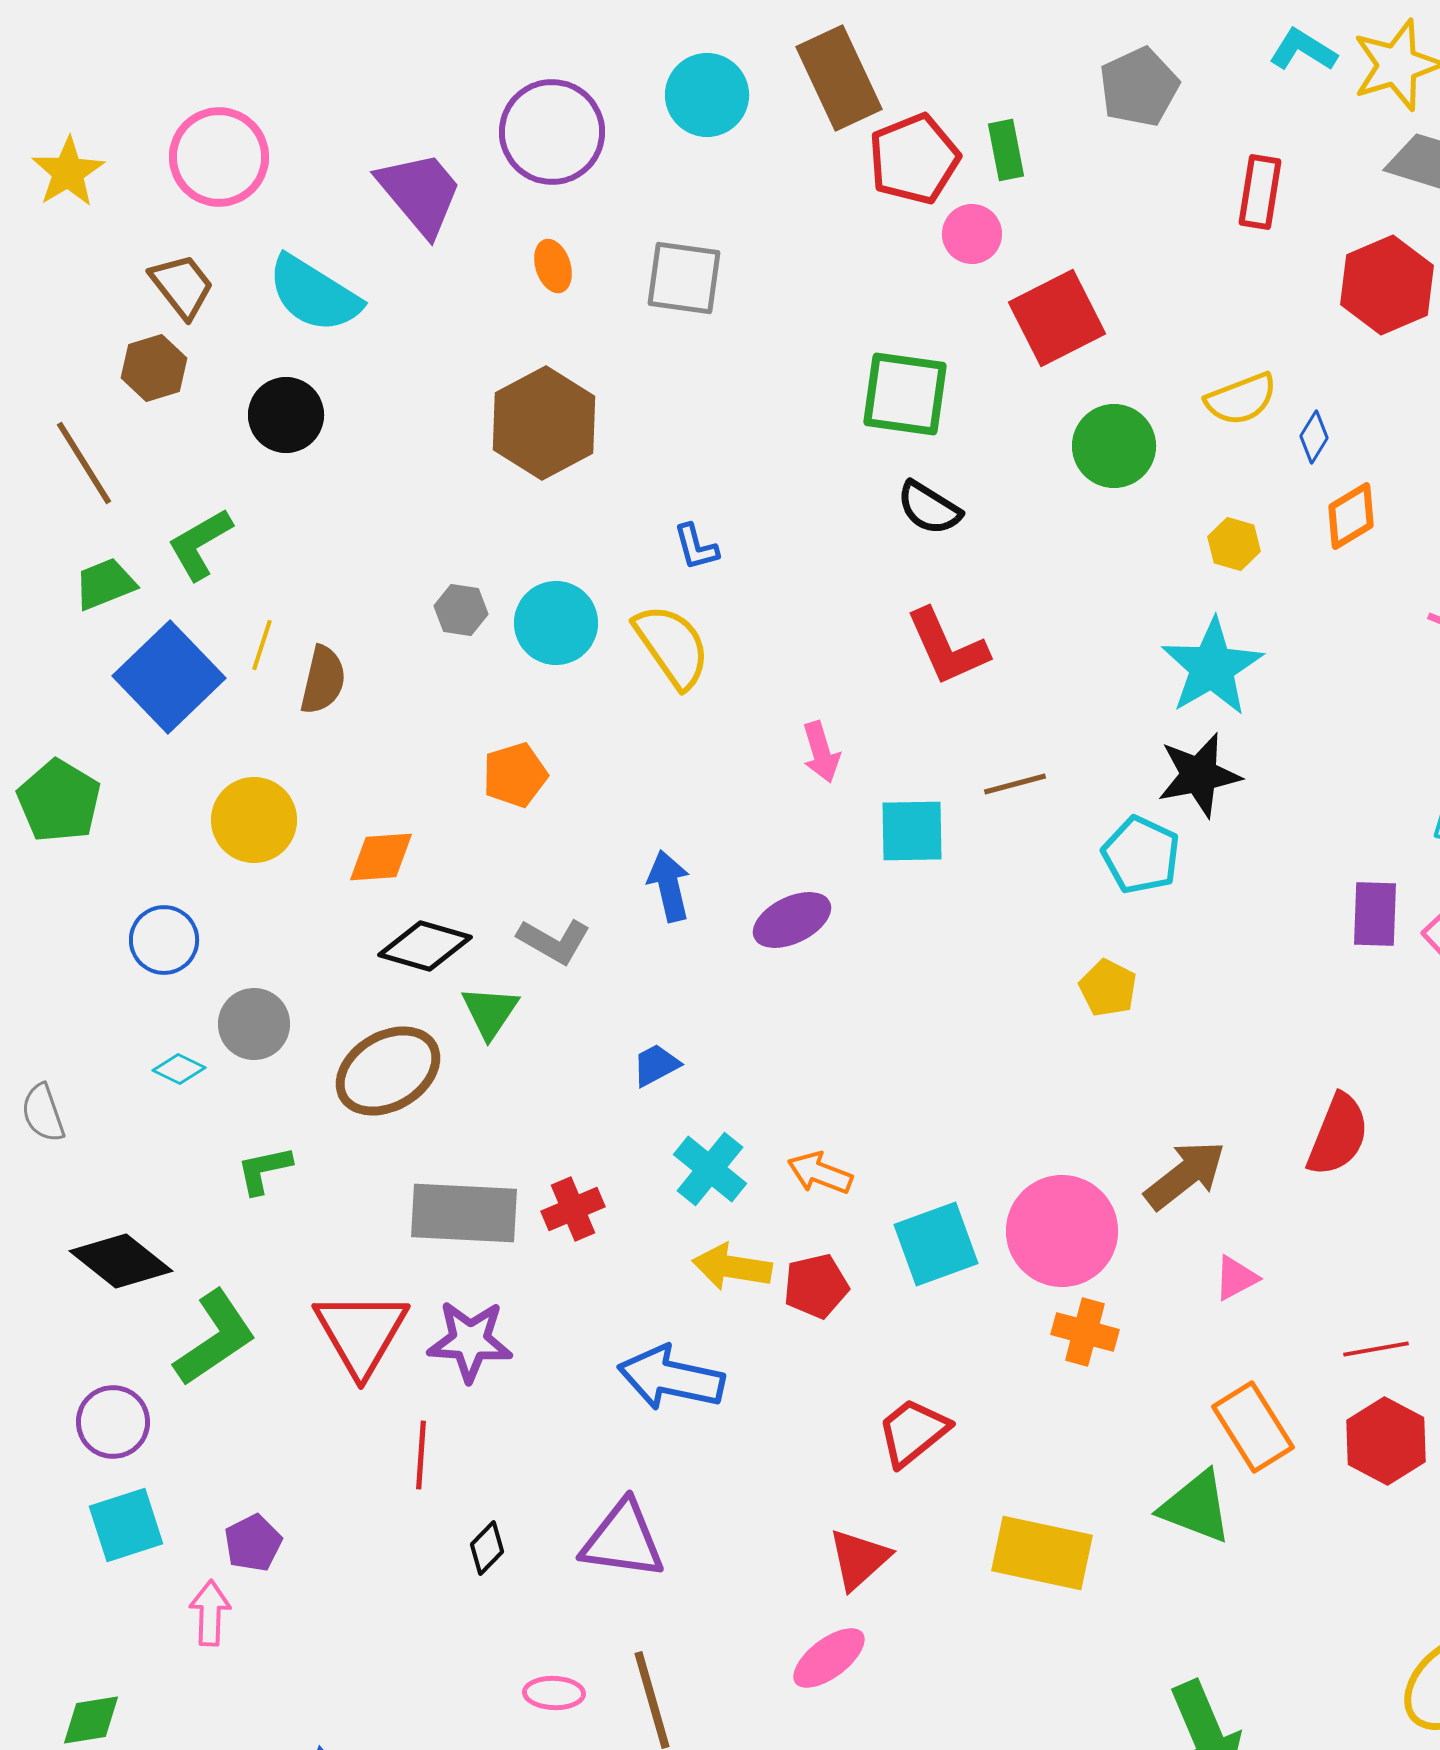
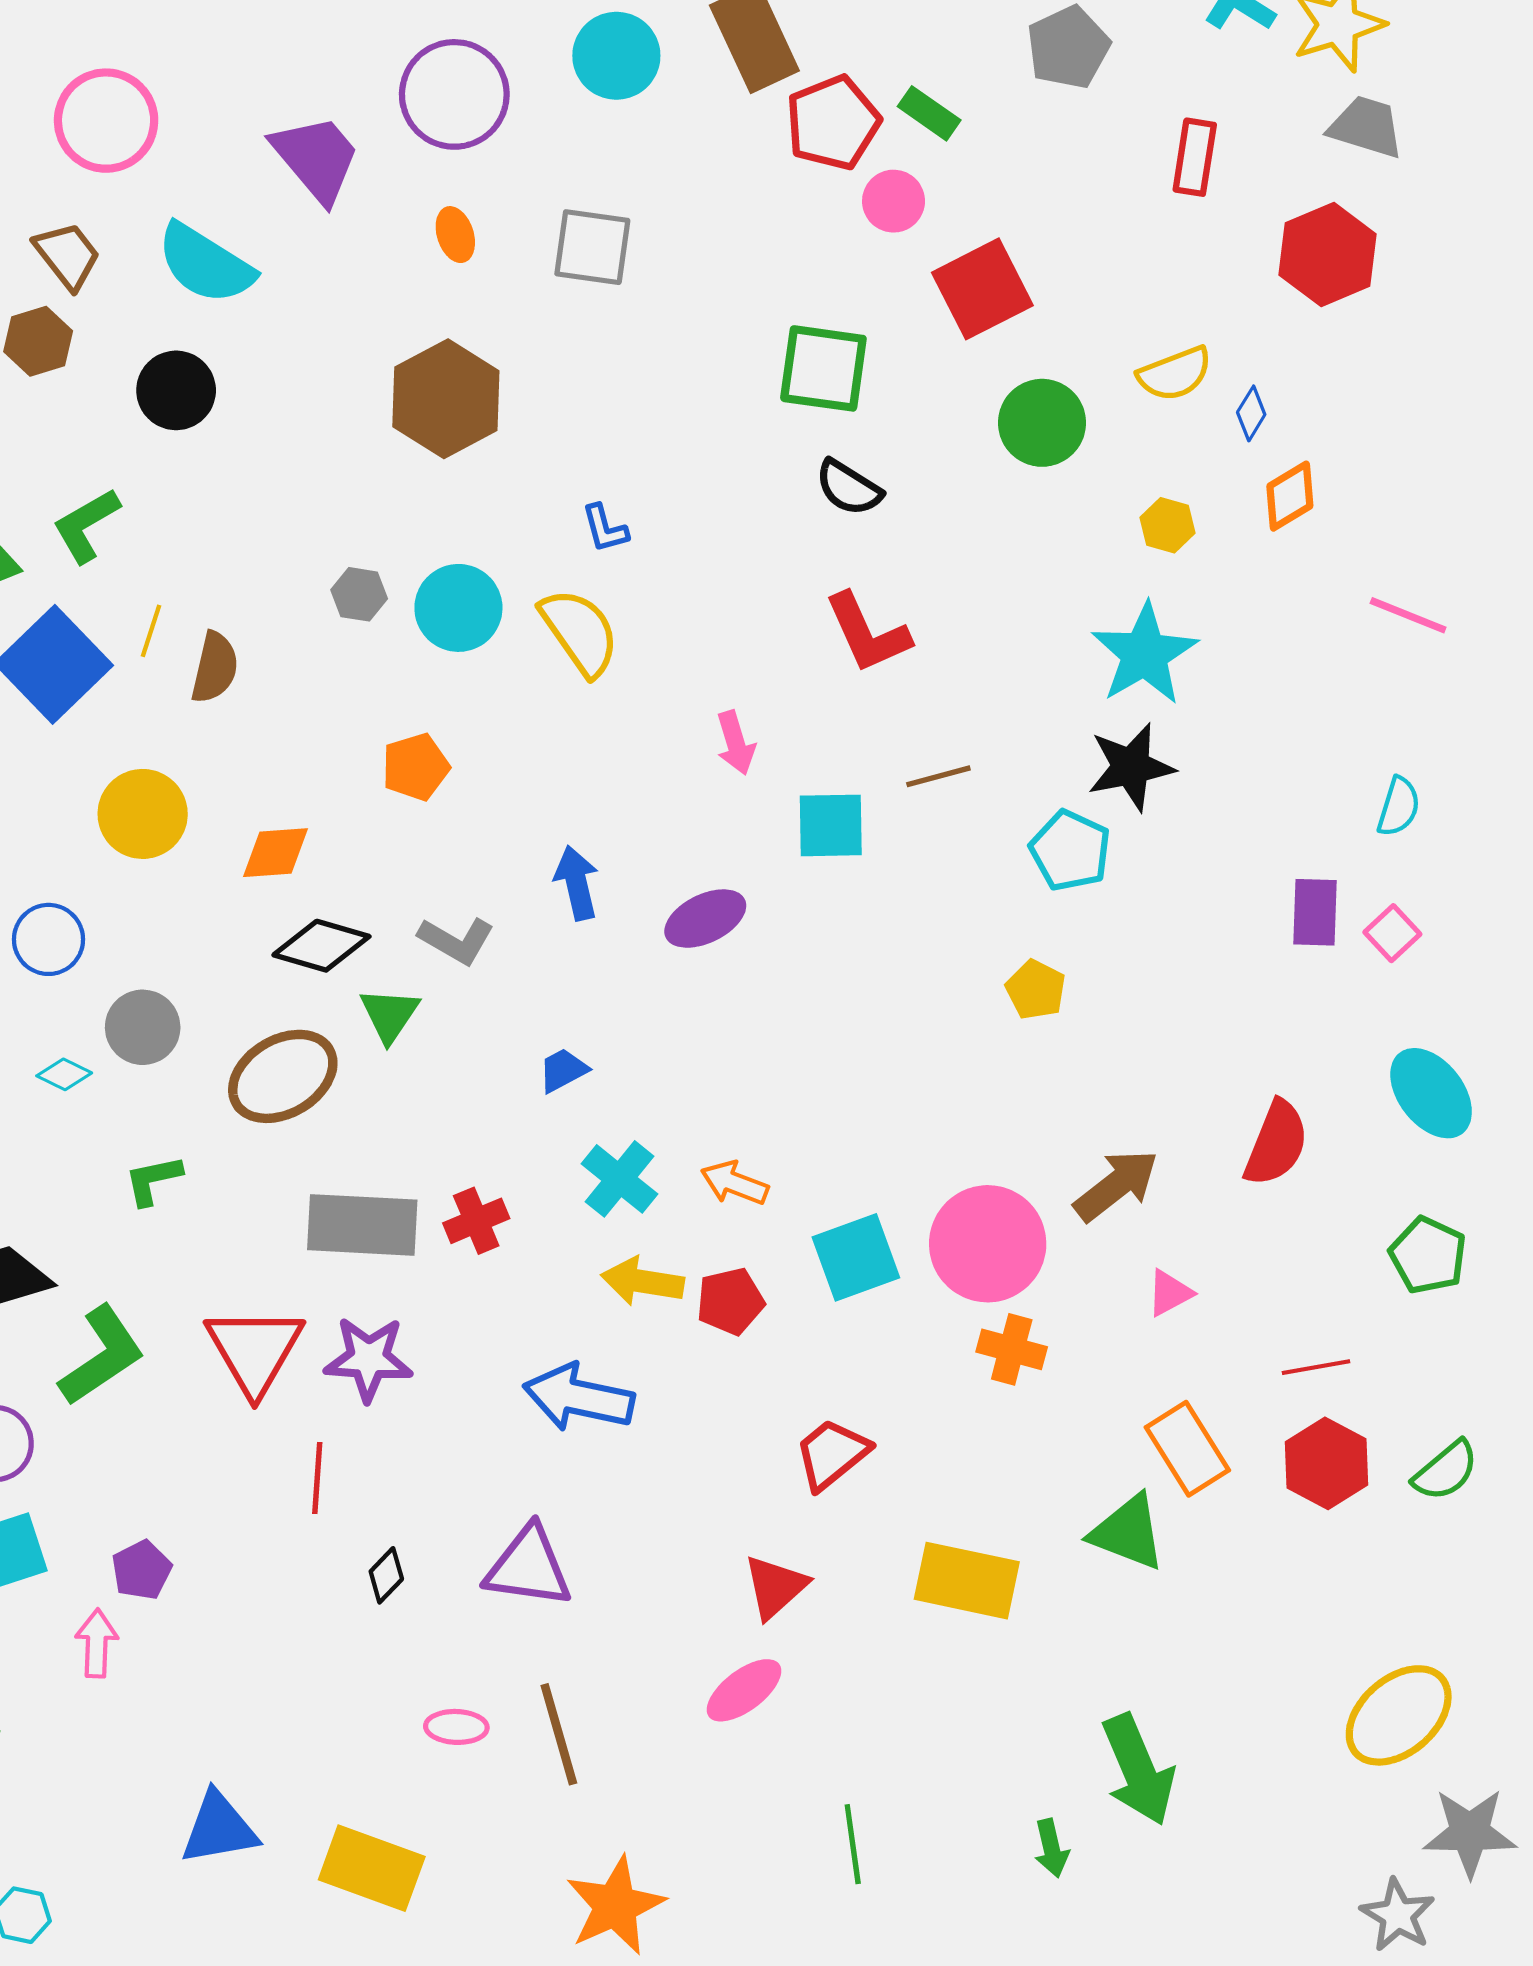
green rectangle: (1006, 150) -> (929, 113), turned -44

